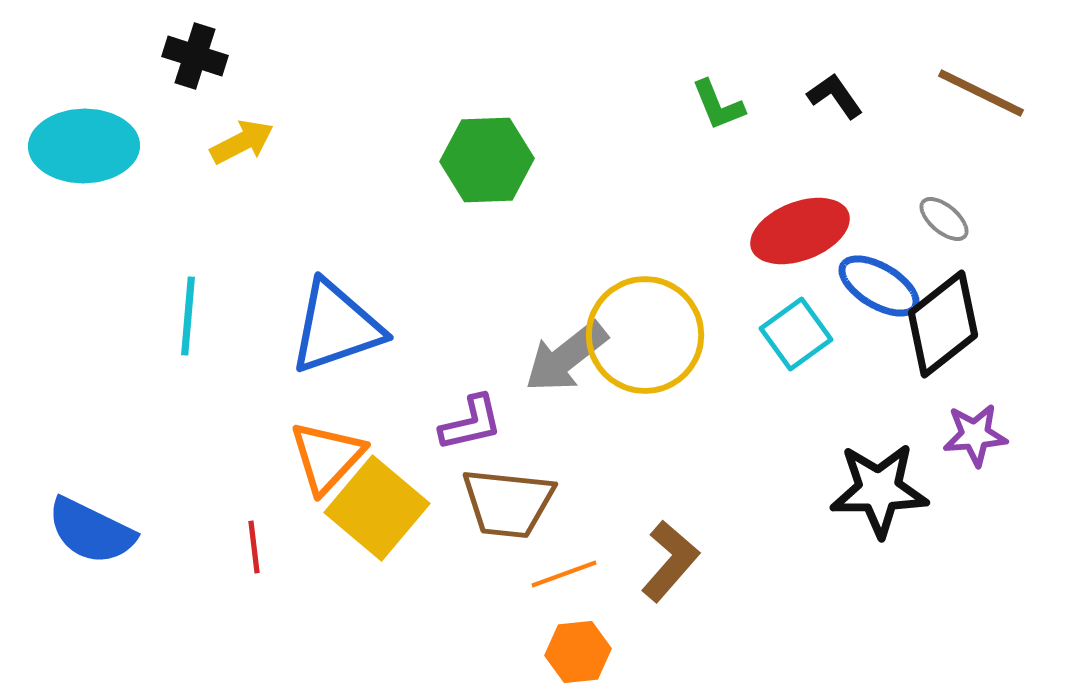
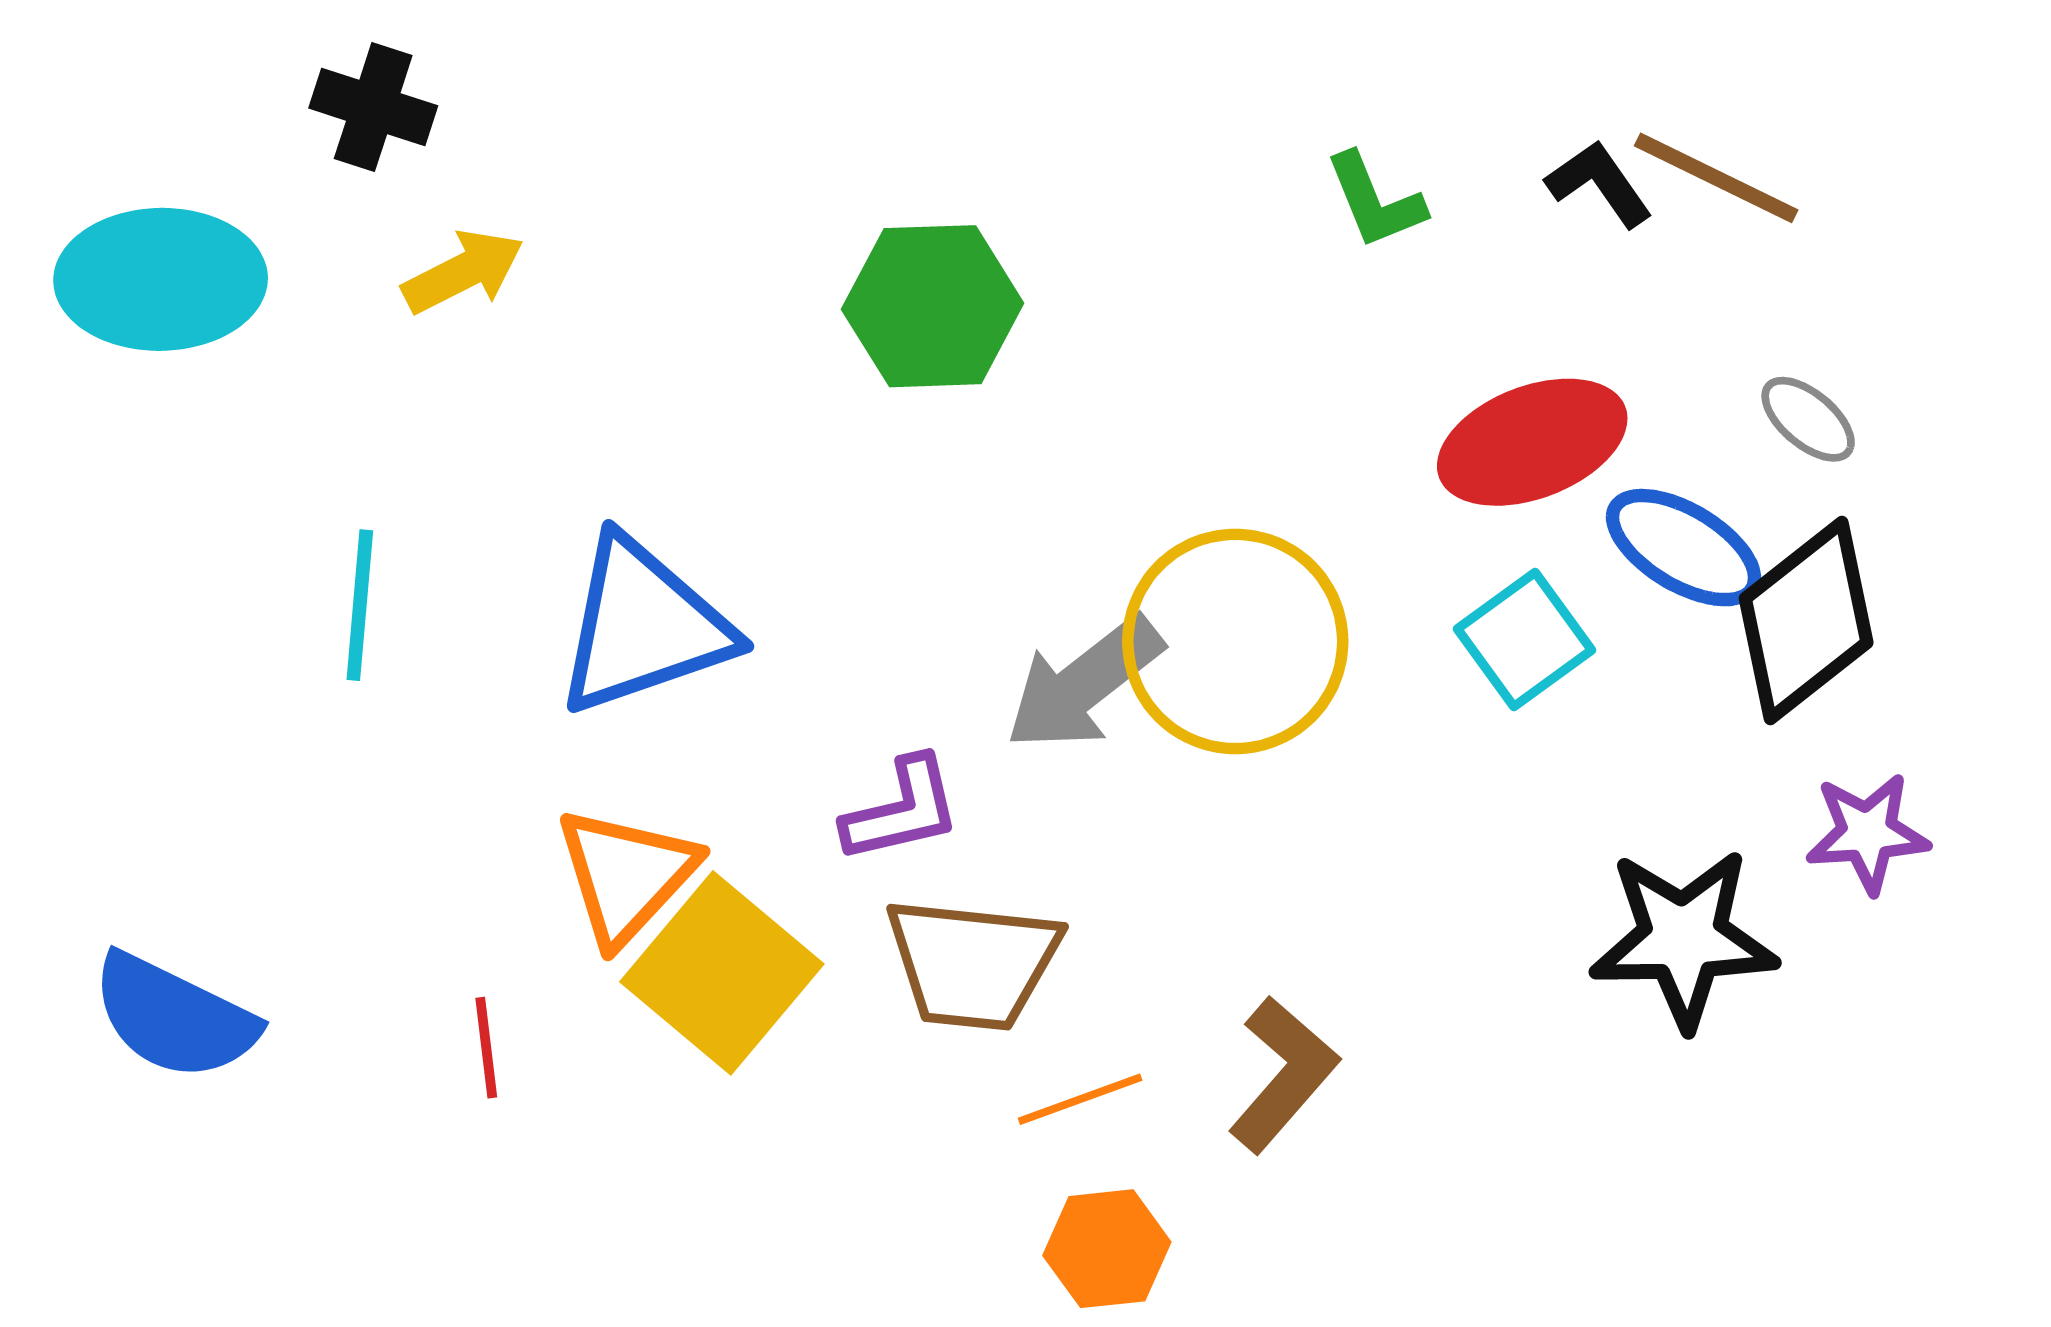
brown line: (981, 93) -> (1716, 178), moved

